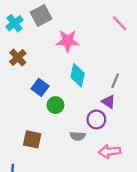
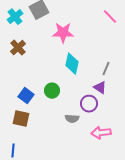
blue square: (40, 87) -> (26, 96), moved
brown square: (32, 139) -> (21, 119), moved

